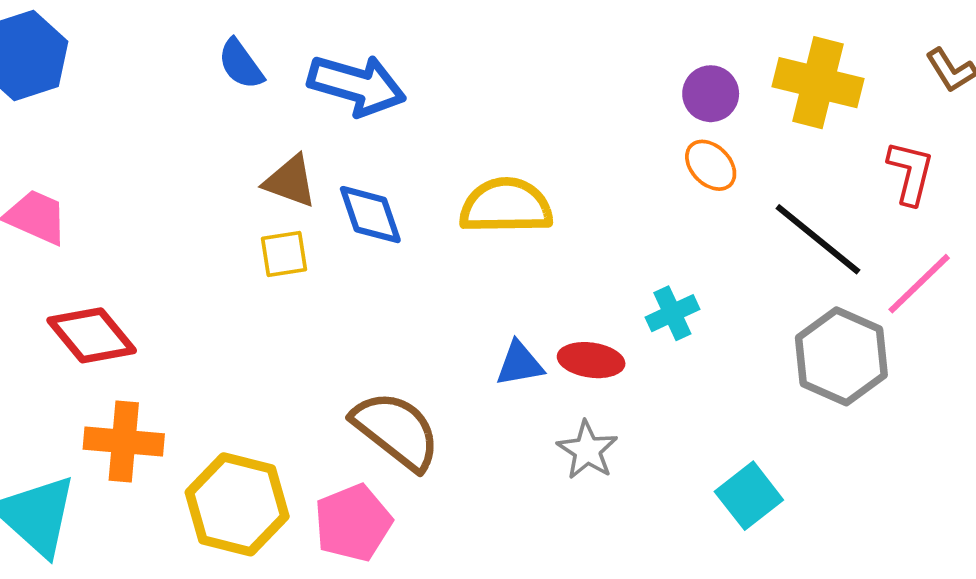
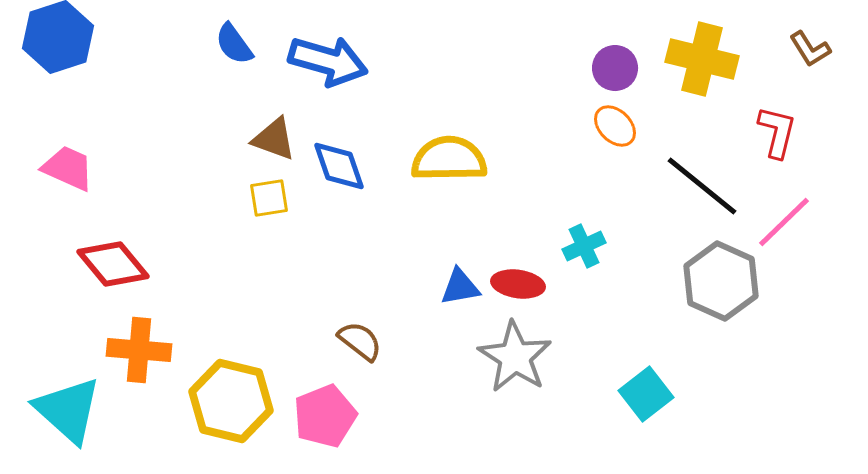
brown semicircle: (396, 430) -> (360, 341), size x0.6
gray star: (587, 450) -> (515, 357), size x1.5

